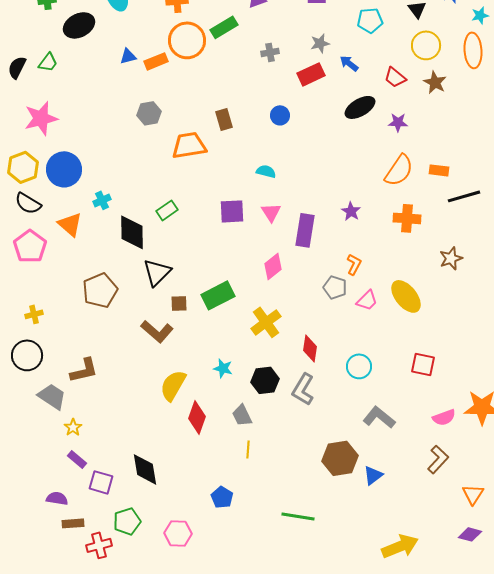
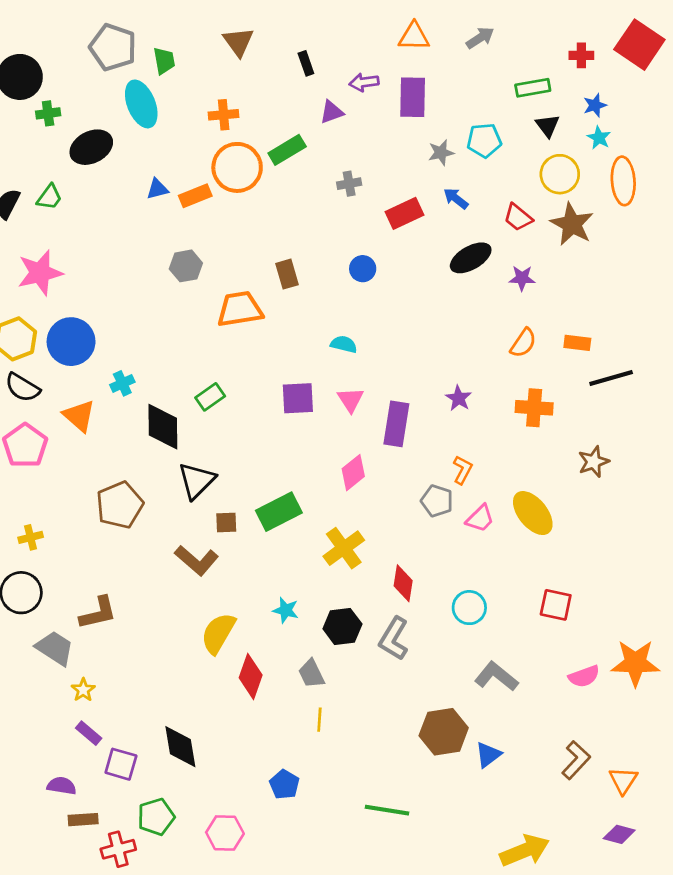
cyan star: (480, 15) -> (599, 138), moved, turned -30
gray star: (320, 43) -> (441, 153), moved
brown star: (435, 82) -> (572, 224), size x1.4
orange semicircle: (399, 170) -> (523, 343), size x0.7
brown L-shape: (438, 459) -> (576, 760), moved

